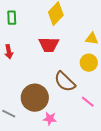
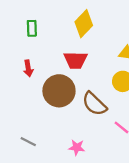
brown circle: (35, 98) -> (59, 91), moved

